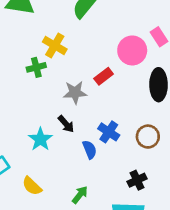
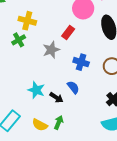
black arrow: (66, 124) -> (56, 98), moved
blue cross: (109, 132) -> (81, 62), moved
green arrow: (80, 195) -> (59, 122), moved

